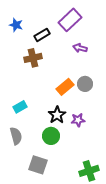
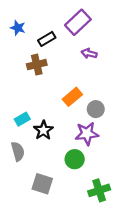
gray circle: (85, 84) -> (96, 109), moved
black star: (57, 115) -> (43, 130), moved
purple star: (78, 120) -> (87, 134), size x1.5
green circle: (51, 136) -> (75, 159), moved

